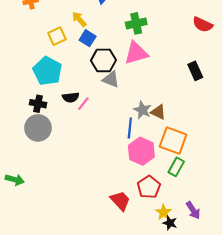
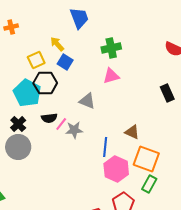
pink triangle: (136, 53) -> (111, 76), size x0.7
black hexagon: (103, 60) -> (45, 83), moved
black cross: (38, 104) -> (18, 124), turned 35
gray star: (142, 110) -> (74, 130), moved, turned -30

